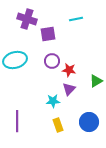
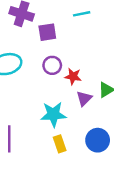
purple triangle: (69, 89) -> (84, 98), moved
cyan star: (53, 101) -> (53, 114), size x1.5

